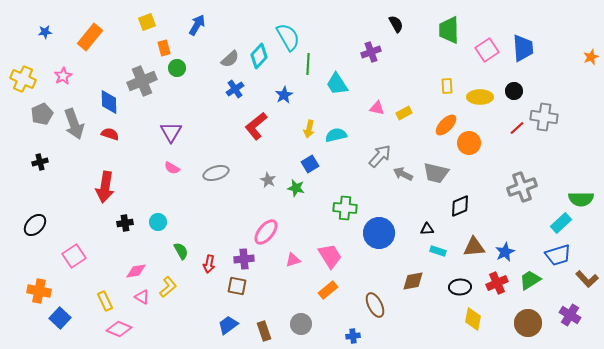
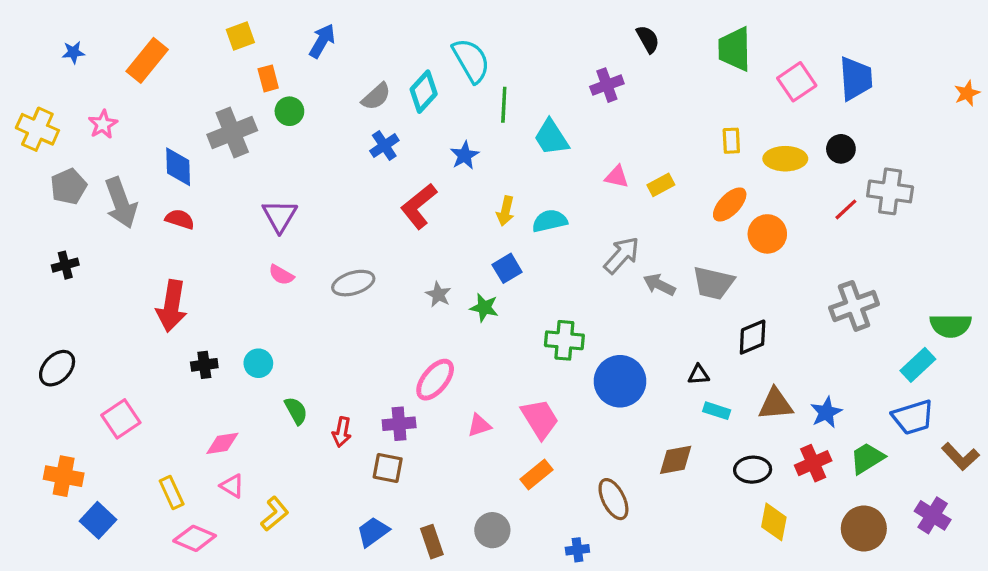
yellow L-shape: (168, 287) -> (275, 514), moved

